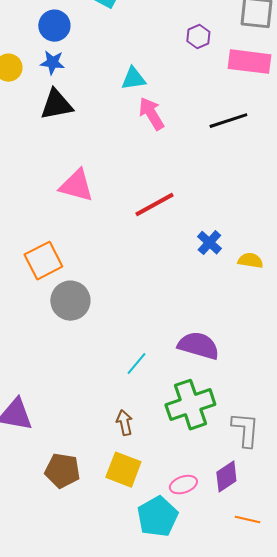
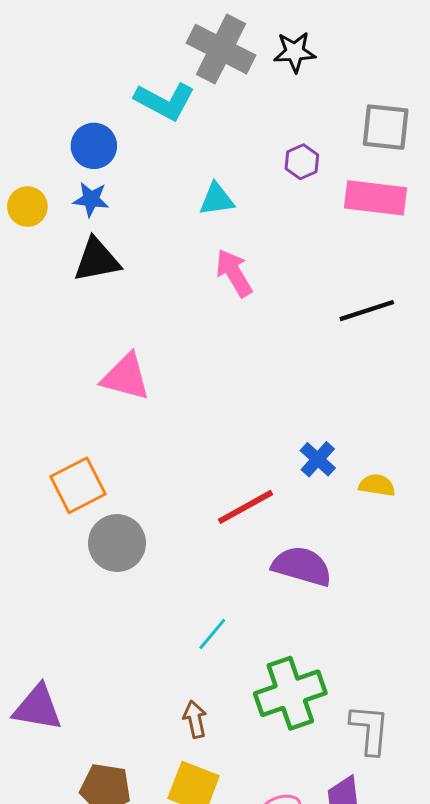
cyan triangle: (133, 79) -> (217, 199), moved
black line: (228, 121) -> (367, 311), moved
red line: (154, 205) -> (246, 507), moved
purple semicircle: (198, 346) -> (302, 566), moved

